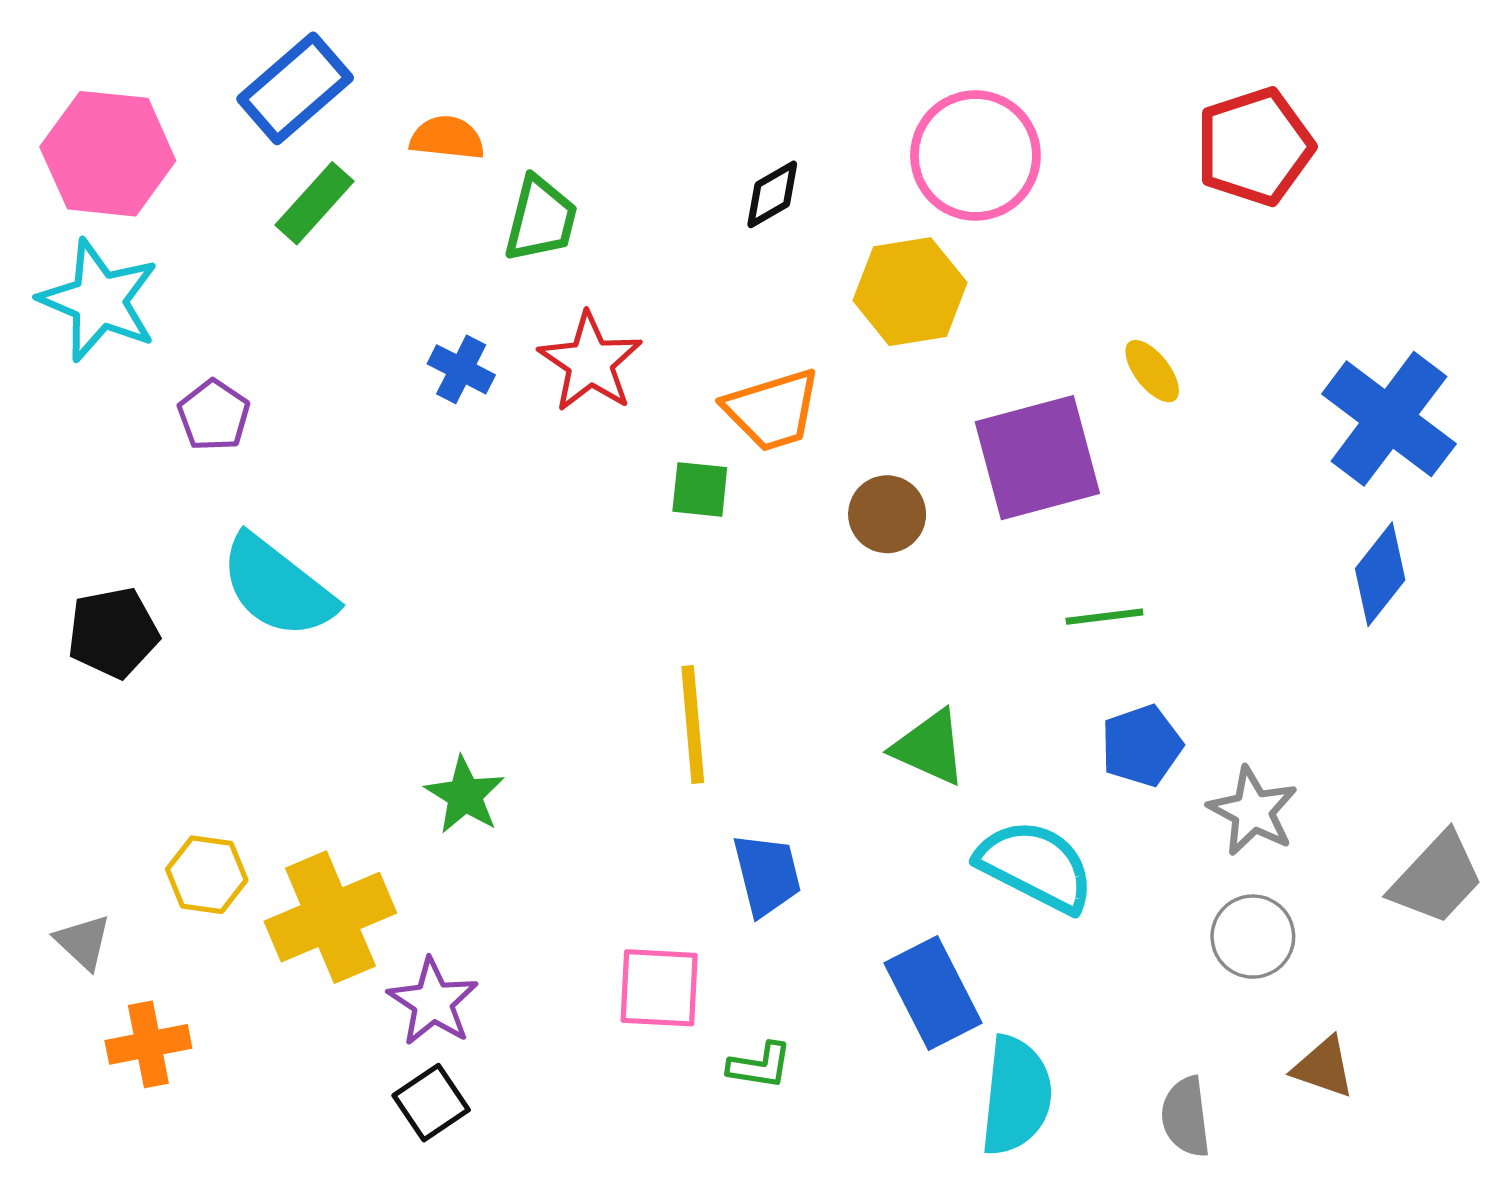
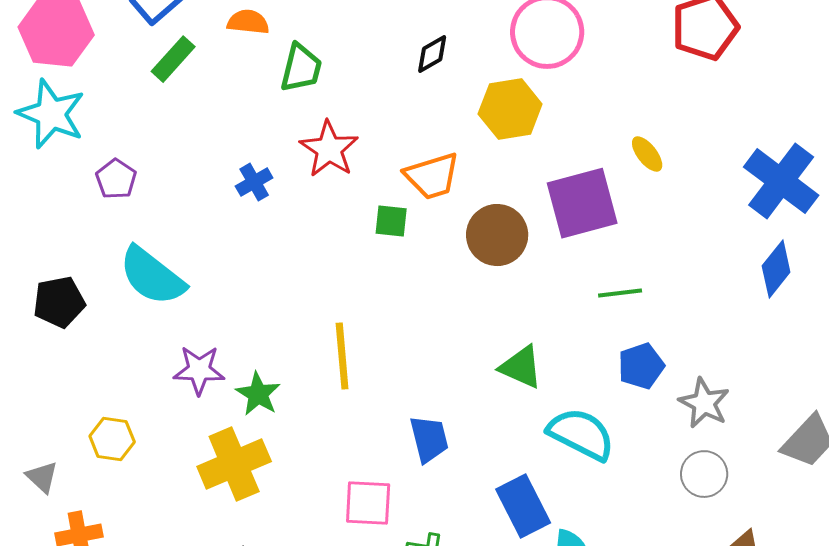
blue cross: (461, 369) -> (254, 182), moved, turned 33
brown circle: (887, 514) -> (497, 235), size x1.4
yellow line: (693, 725) -> (342, 356), moved
yellow cross: (330, 917) -> (234, 464), moved
purple star: (433, 1002) -> (199, 370), moved, turned -30

